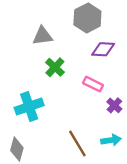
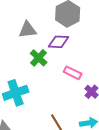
purple diamond: (103, 49) -> (59, 42), moved

